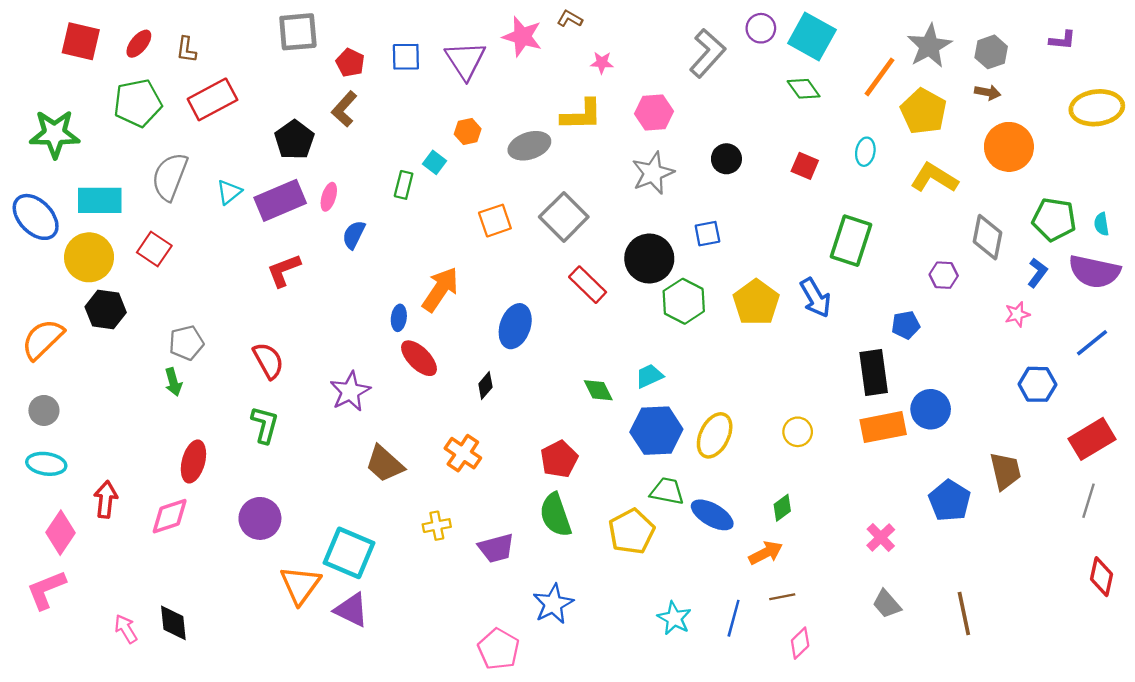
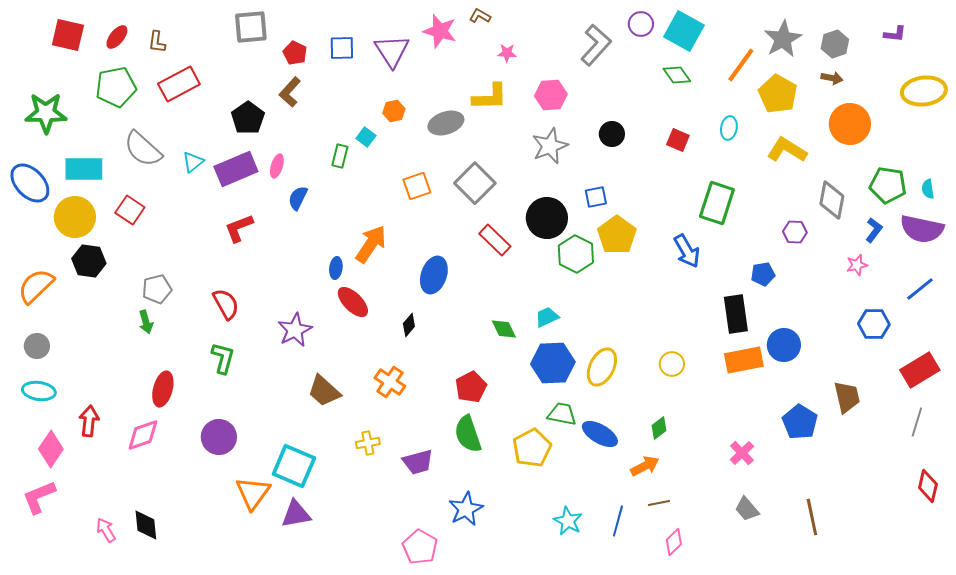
gray semicircle: (170, 177) -> (143, 149), turned -69
yellow pentagon: (756, 302) -> (617, 235), moved
purple triangle: (351, 610) -> (296, 514), turned -36

